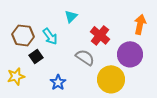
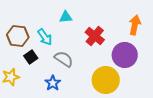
cyan triangle: (71, 16) -> (66, 17), turned 40
gray semicircle: (85, 57) -> (64, 59), moved

